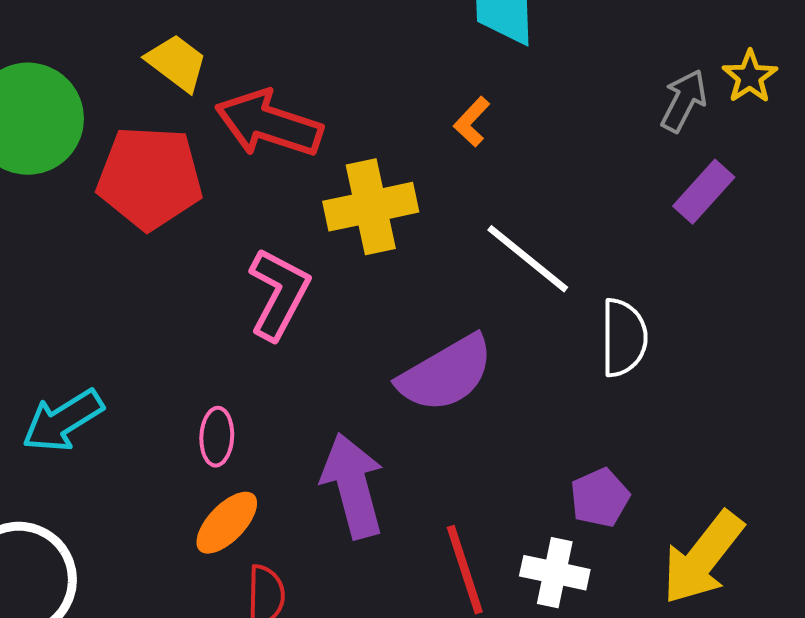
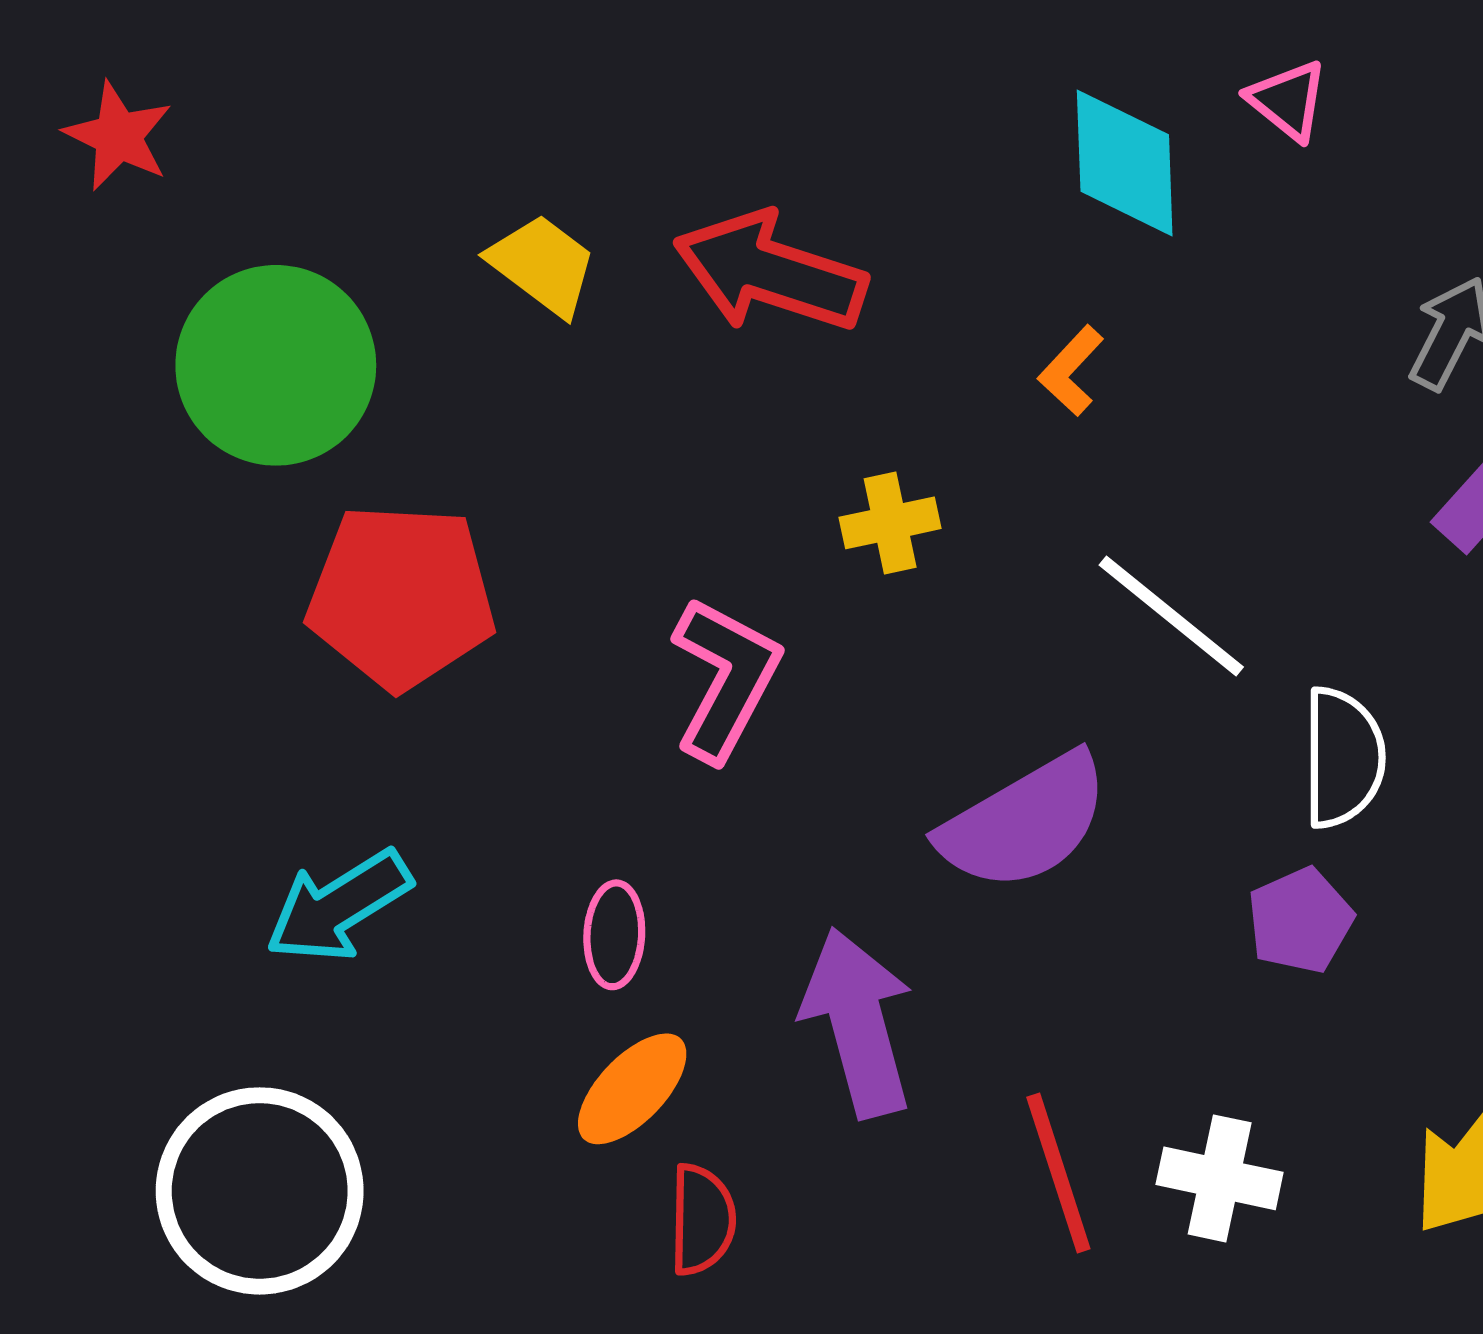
red arrow: (269, 124) -> (770, 272), moved
red pentagon: (150, 178) -> (401, 596), moved
yellow cross: (371, 207) -> (890, 523), size x0.6
purple pentagon: (600, 498) -> (1300, 921), moved

